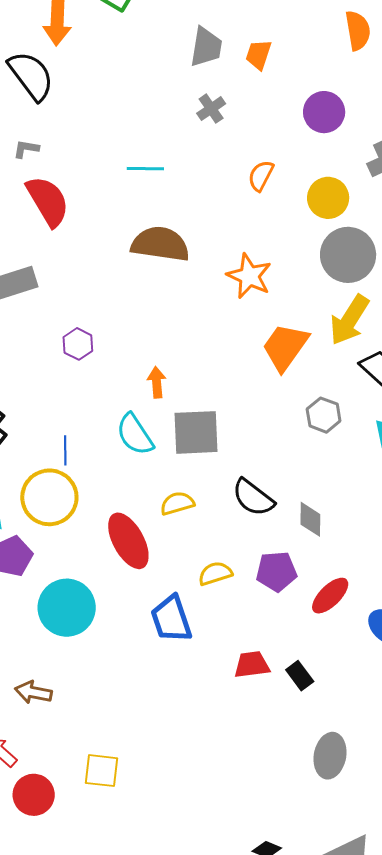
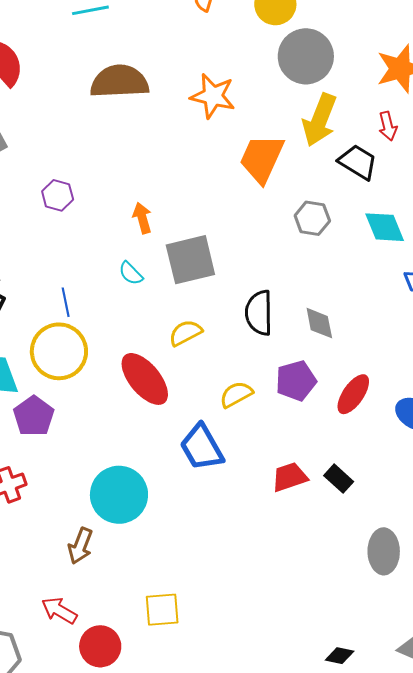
cyan semicircle: (135, 434) -> (131, 273), size x0.6
black semicircle: (253, 498) -> (259, 313), turned 63
cyan circle: (67, 608) -> (119, 495), moved
brown arrow: (33, 692) -> (80, 546), turned -69

